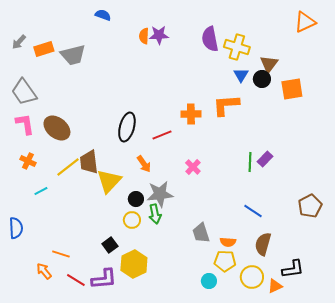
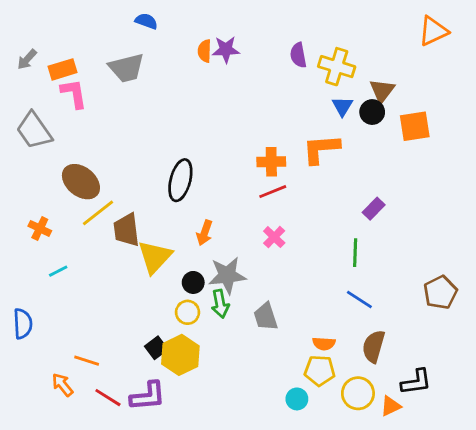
purple semicircle: (210, 39) -> (298, 55), size x0.7
gray trapezoid: (73, 55) -> (126, 68), moved
pink L-shape: (25, 124) -> (74, 94), moved
red line: (162, 135) -> (273, 192), moved
purple rectangle: (265, 159) -> (374, 209), moved
green line: (250, 162) -> (355, 253), moved
orange arrow: (144, 164) -> (205, 233), turned 54
yellow line: (68, 167) -> (98, 213), moved
gray trapezoid: (201, 233) -> (266, 317), moved
yellow hexagon: (134, 264) -> (180, 355), moved

